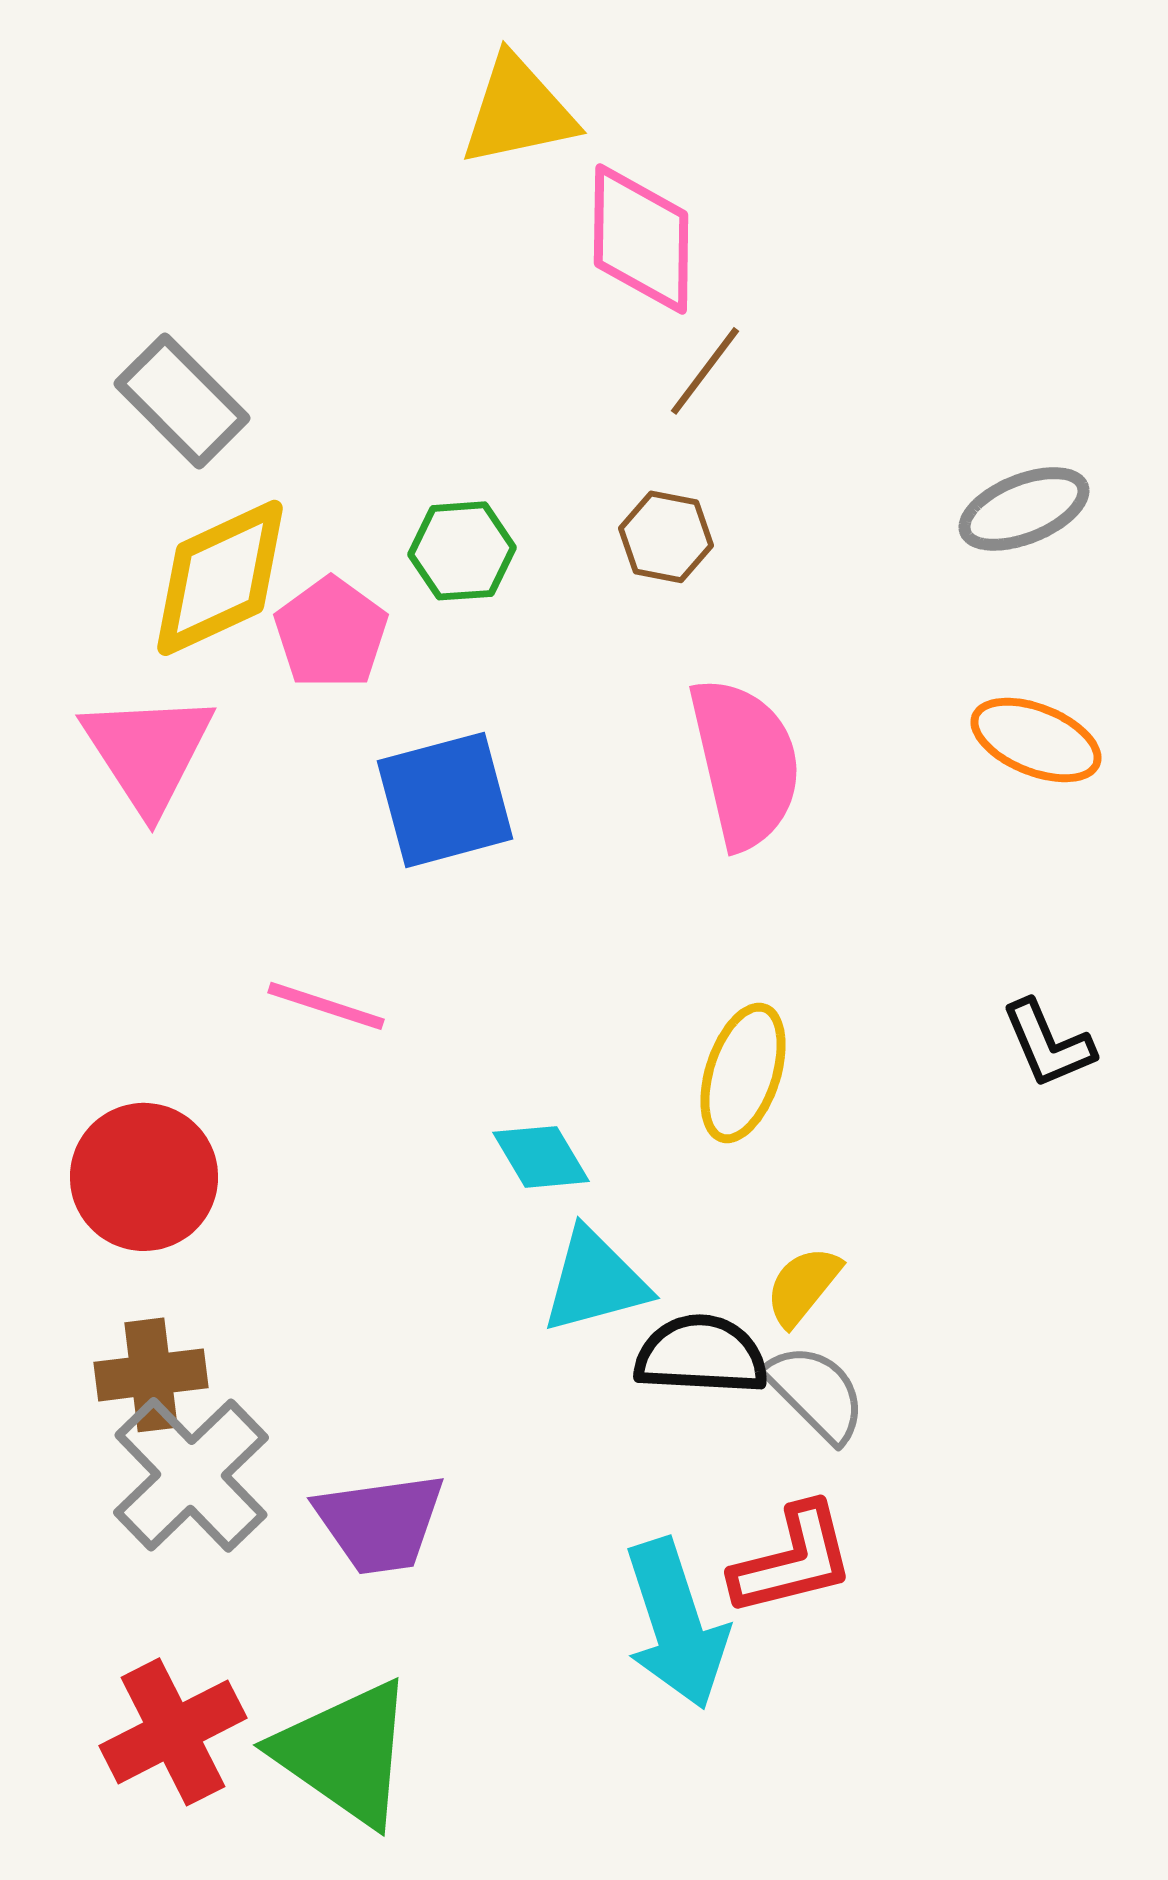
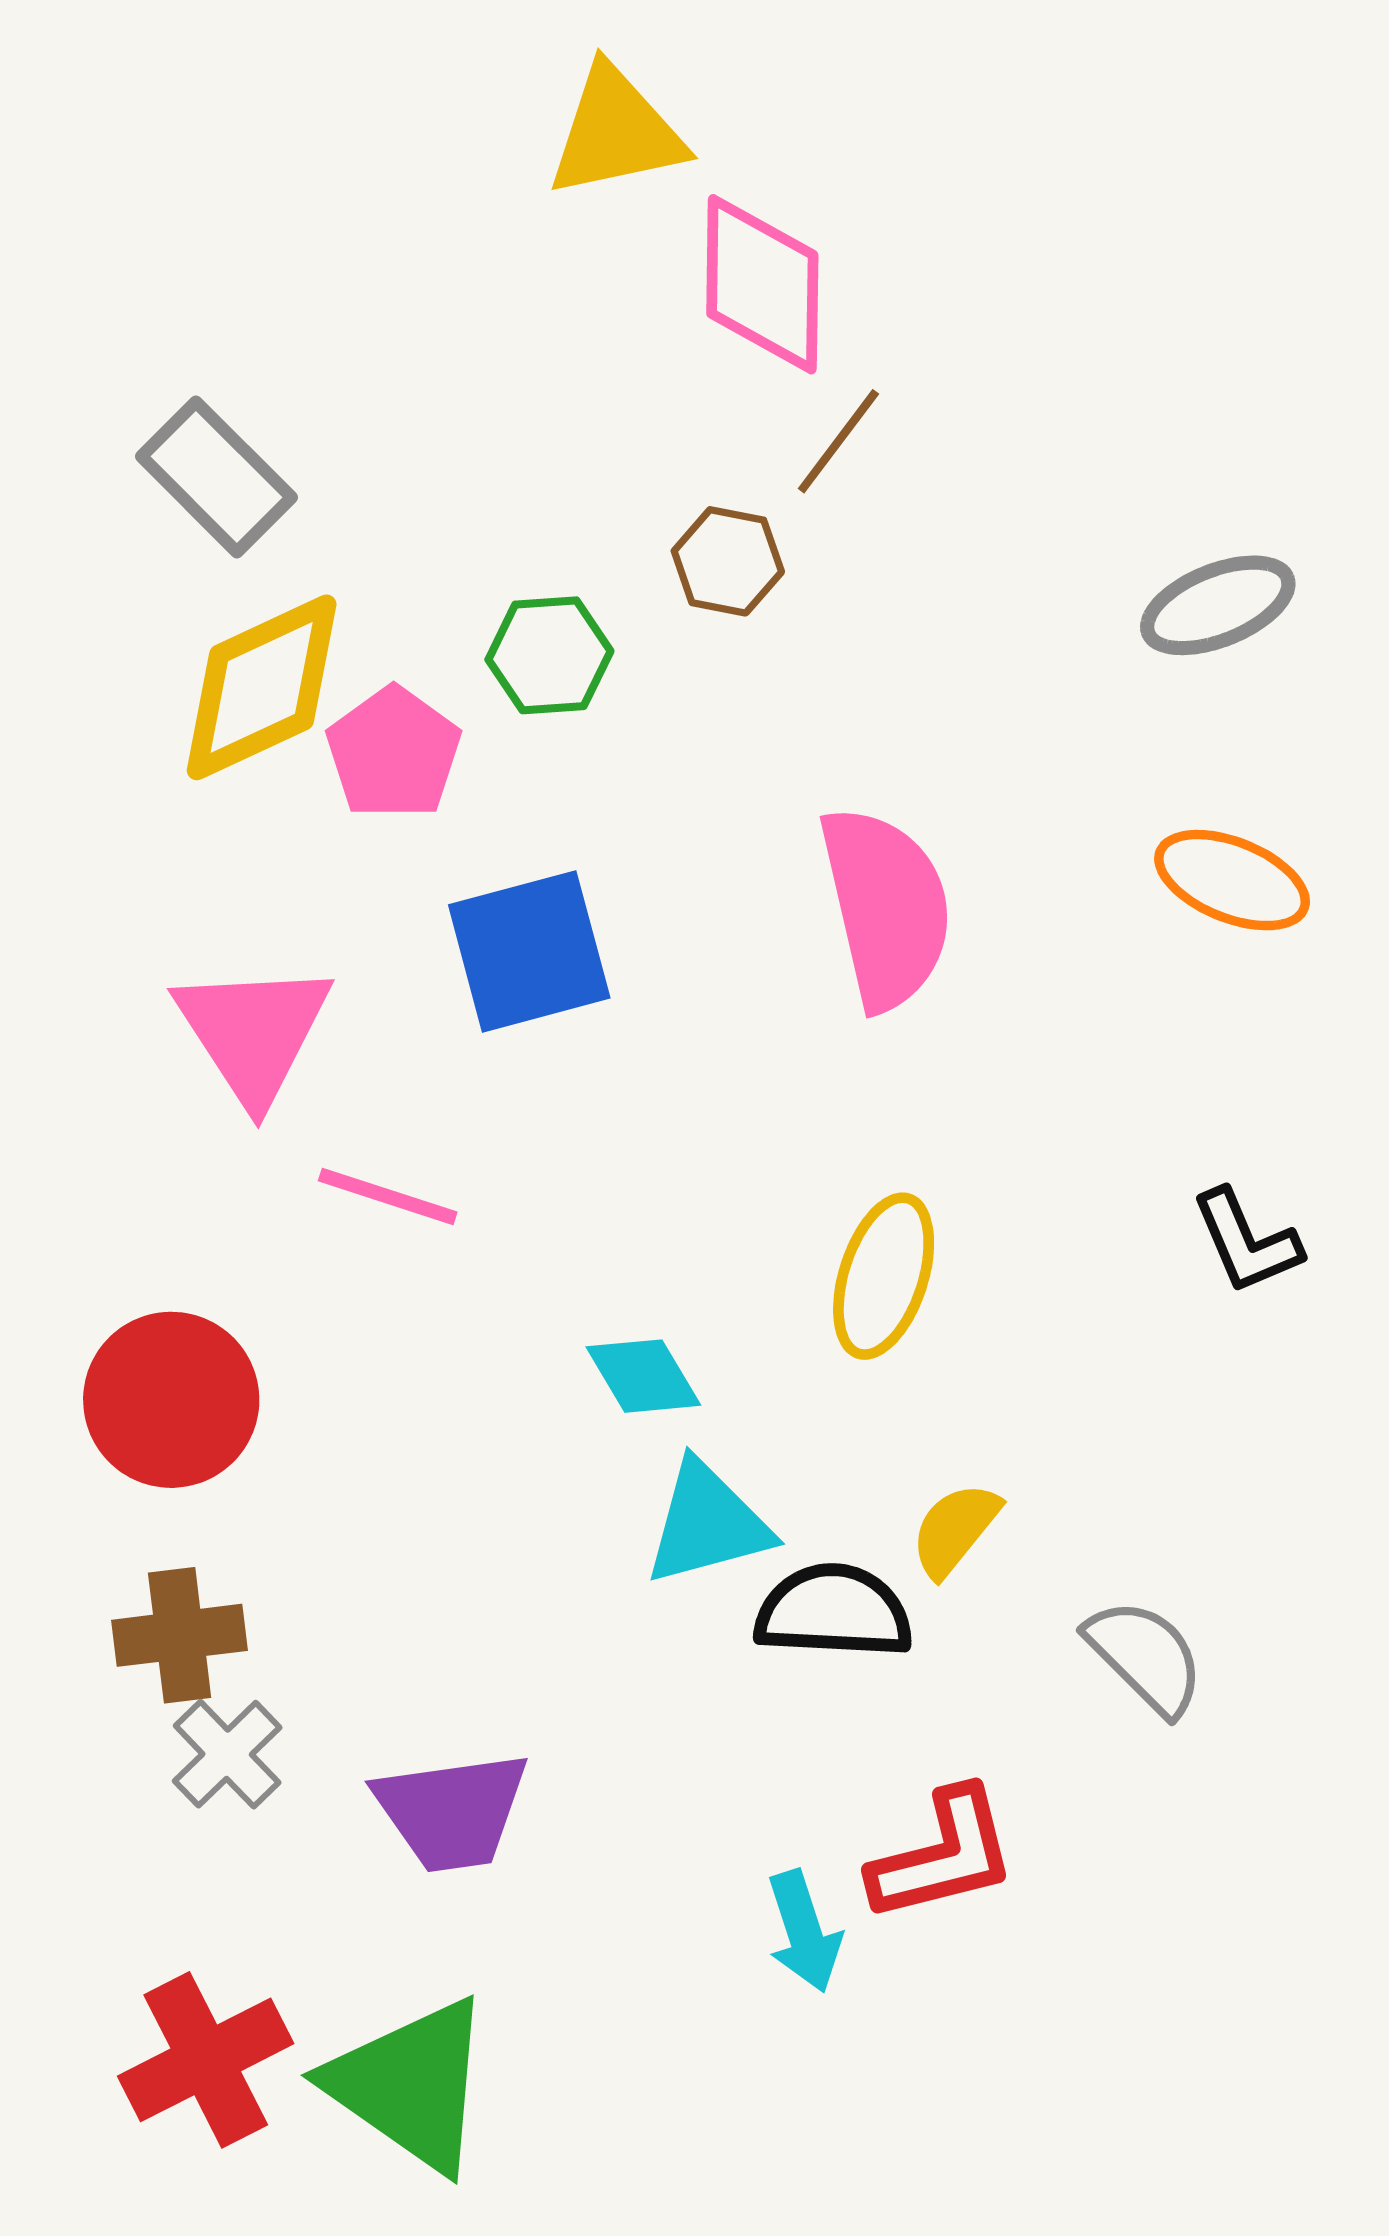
brown hexagon: (666, 537) -> (728, 561), moved
pink triangle: (148, 752) -> (253, 1032), moved
gray semicircle: (816, 1393) -> (1145, 1657), moved
gray cross: (191, 1475) -> (227, 1754), size x0.6
cyan arrow: (676, 1624) -> (804, 1931), size x0.6

